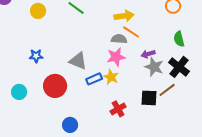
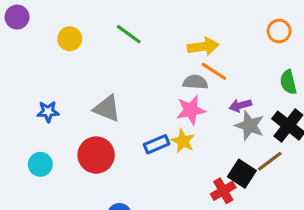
blue star: (36, 56) -> (48, 112), moved
gray triangle: (78, 61) -> (107, 109), moved
black square: (149, 98) -> (242, 174), turned 30
red cross: (118, 109) -> (223, 191), moved

